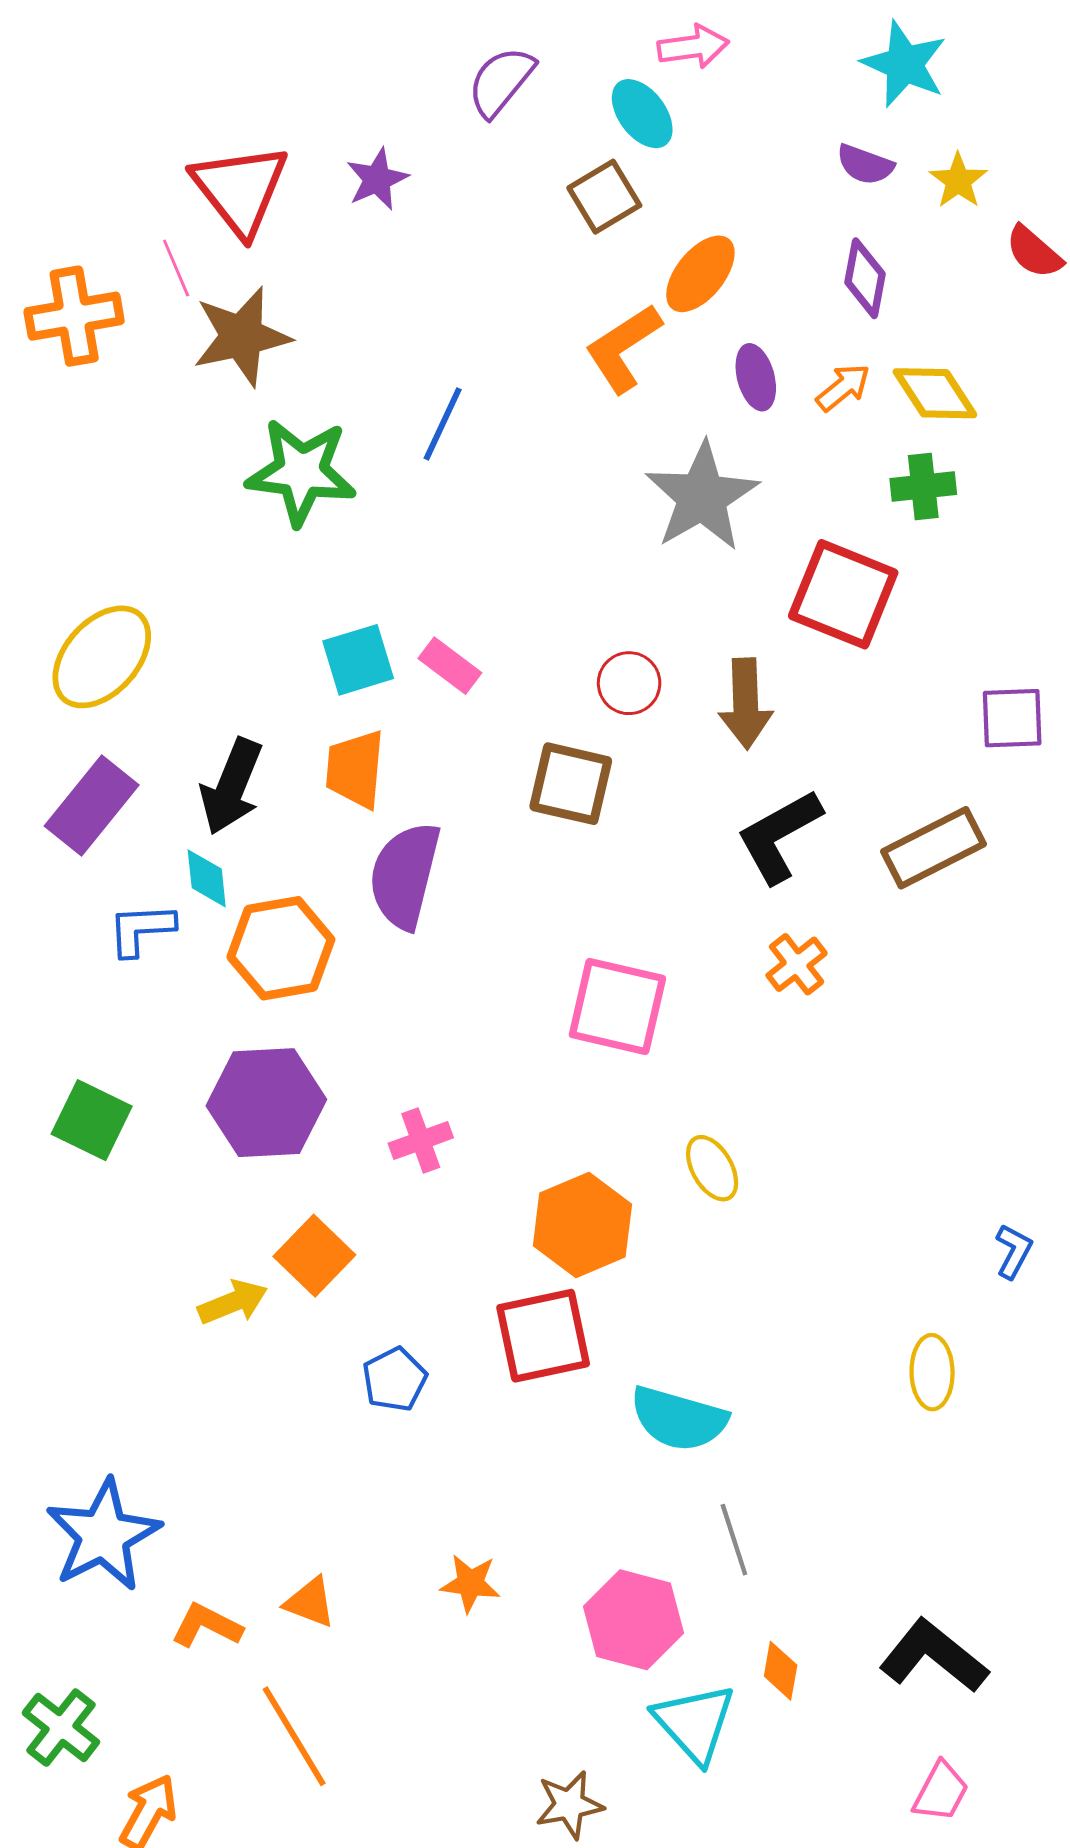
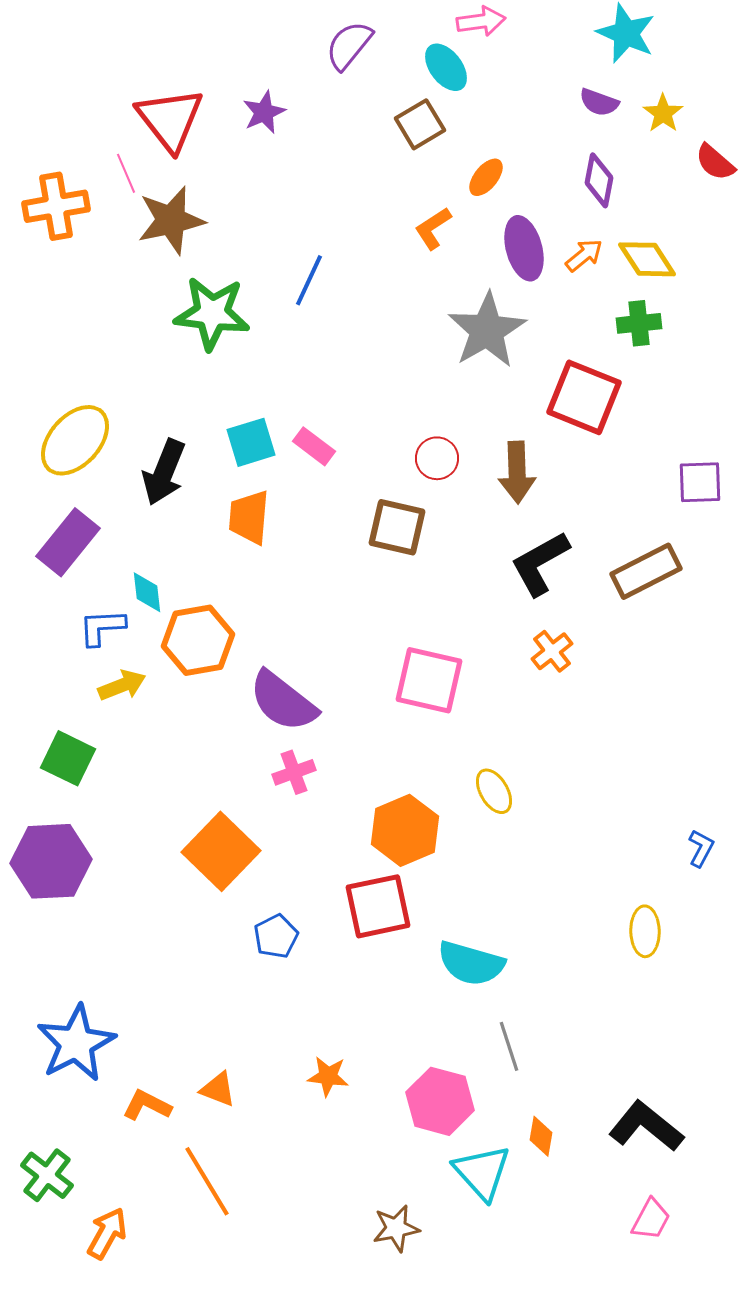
orange ellipse: (700, 274) -> (486, 177), size x0.7
orange L-shape: (623, 348) -> (433, 228), size x0.7
purple ellipse: (756, 377) -> (524, 248), size x1.4
black arrow: (231, 787) -> (164, 472), moved
purple semicircle: (405, 875) -> (283, 701), moved, turned -66
purple hexagon: (266, 1103) -> (51, 861), moved
orange square: (314, 1256) -> (221, 851), size x1.4
yellow arrow: (233, 1302) -> (122, 685), moved

